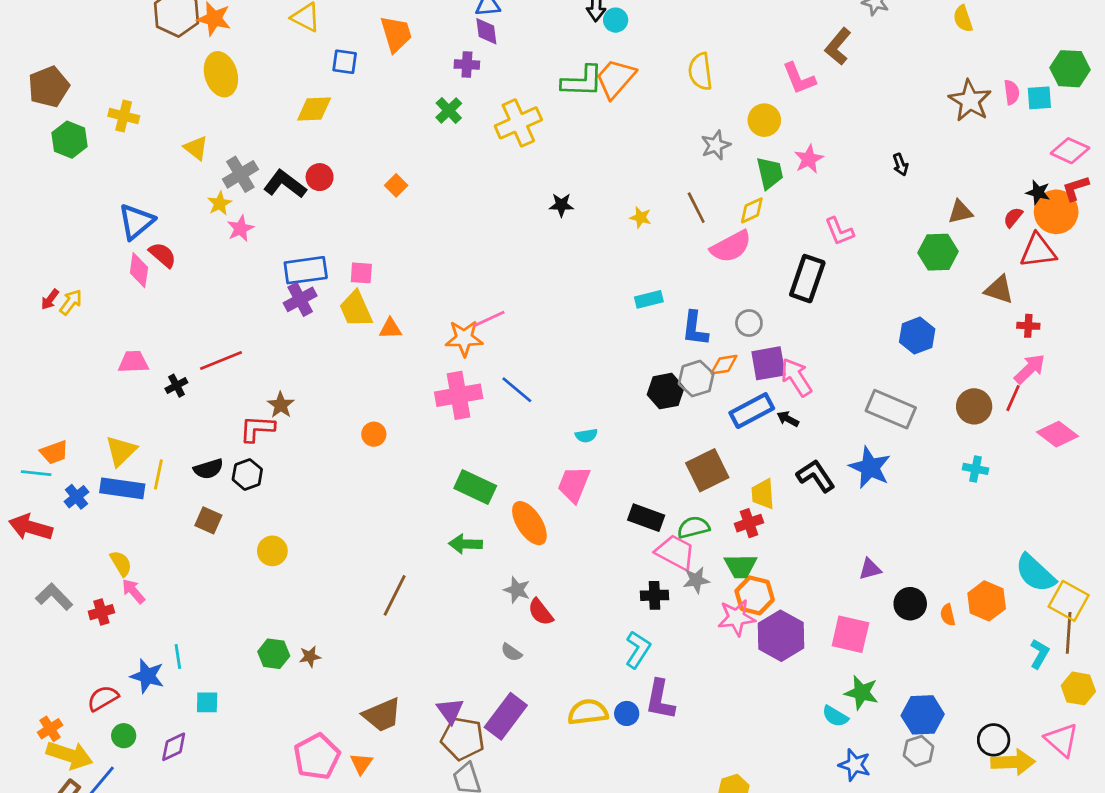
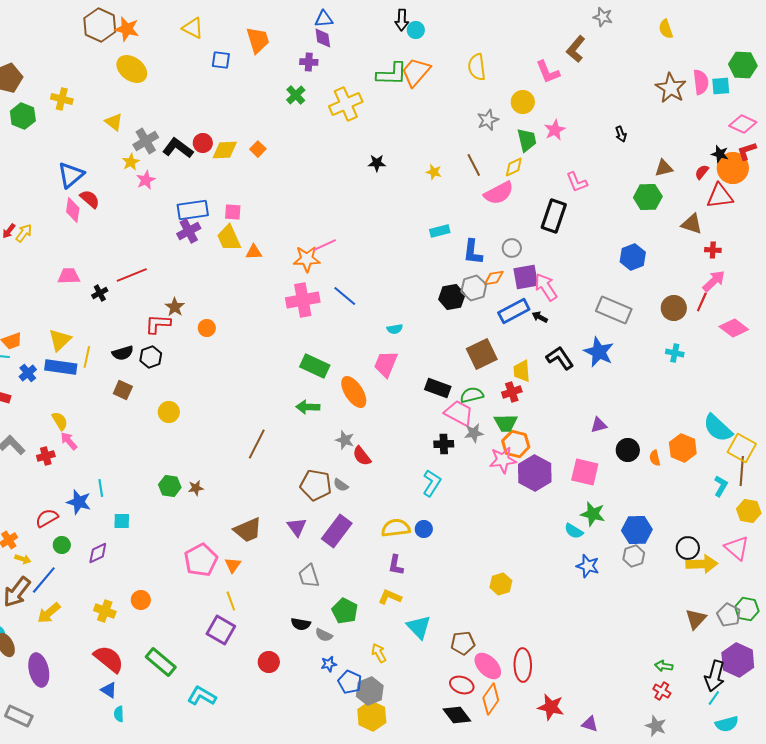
yellow ellipse: (221, 74) -> (132, 69), turned -36
pink semicircle: (1012, 92) -> (701, 82), size x1.4
yellow diamond: (314, 109) -> (225, 150), moved
orange circle: (374, 434) -> (207, 328), moved
purple L-shape: (660, 700) -> (396, 565), moved, size x0.7
brown pentagon: (463, 738) -> (316, 485), moved
yellow arrow: (69, 755) -> (23, 559), size x0.5

